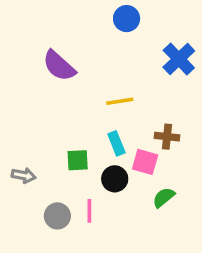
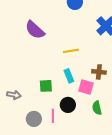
black circle: (115, 179) -> (68, 105), moved
green semicircle: (164, 197) -> (97, 108), turned -64

